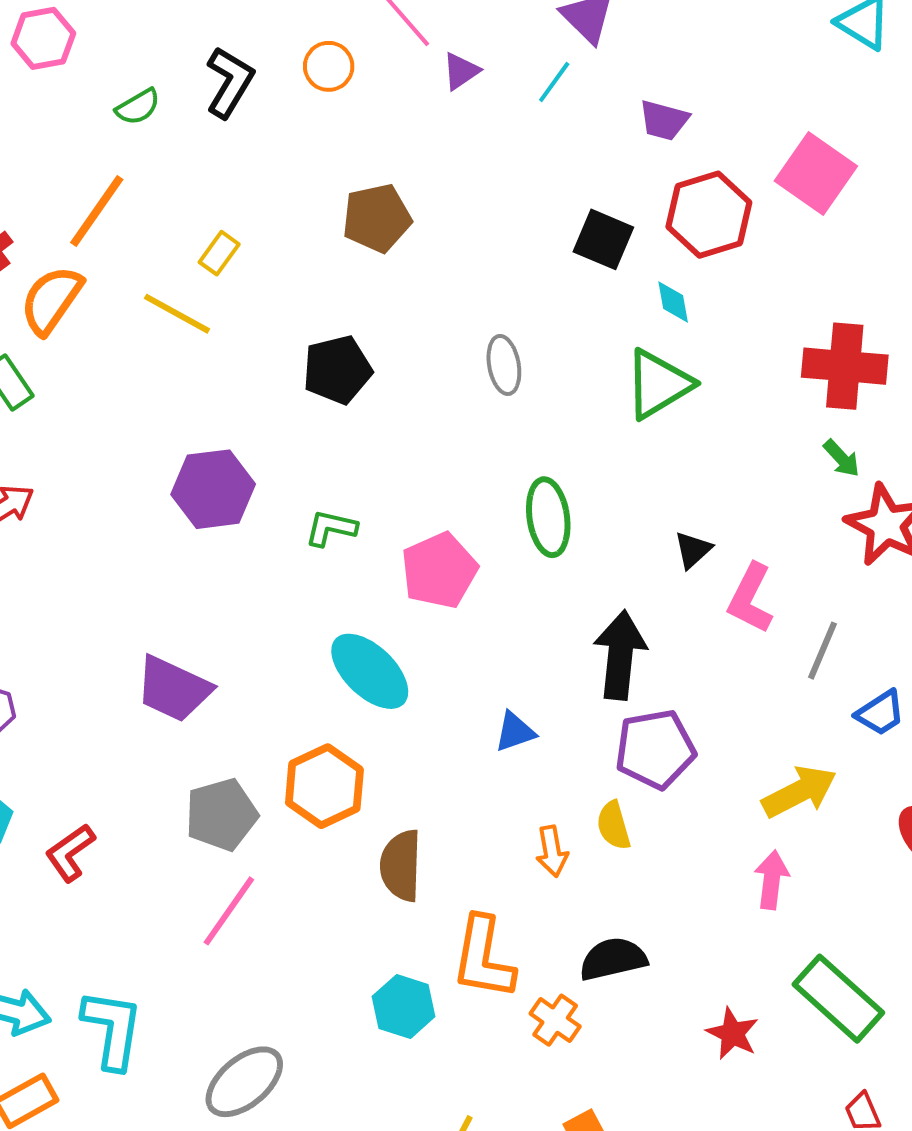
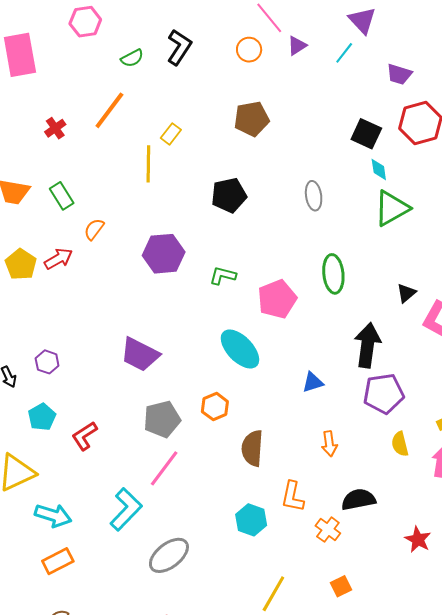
orange circle: (329, 66) -> (249, 50), moved
orange semicircle: (51, 300) -> (94, 229), moved, size x0.6
cyan diamond: (673, 302) -> (379, 169), moved
yellow line: (177, 314) -> (148, 164), turned 60
orange hexagon: (324, 786) -> (215, 407), size x0.7
yellow semicircle: (614, 825) -> (400, 444), moved
orange L-shape: (483, 958) -> (293, 497), size x0.7
cyan L-shape: (112, 1029) -> (126, 509), moved, turned 33

